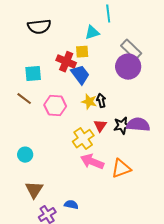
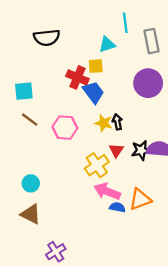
gray rectangle: (131, 50) -> (151, 41), moved, turned 35
cyan square: (33, 74) -> (24, 91), moved
brown triangle: (34, 190) -> (31, 214), moved, turned -36
blue semicircle: (71, 205) -> (117, 207), moved

